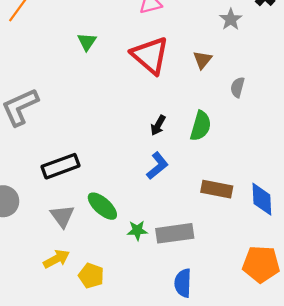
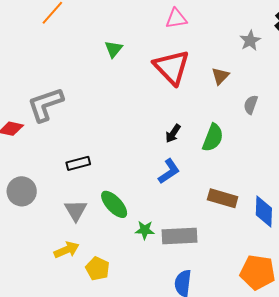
black rectangle: (60, 166) -> (78, 163), size x0.7

